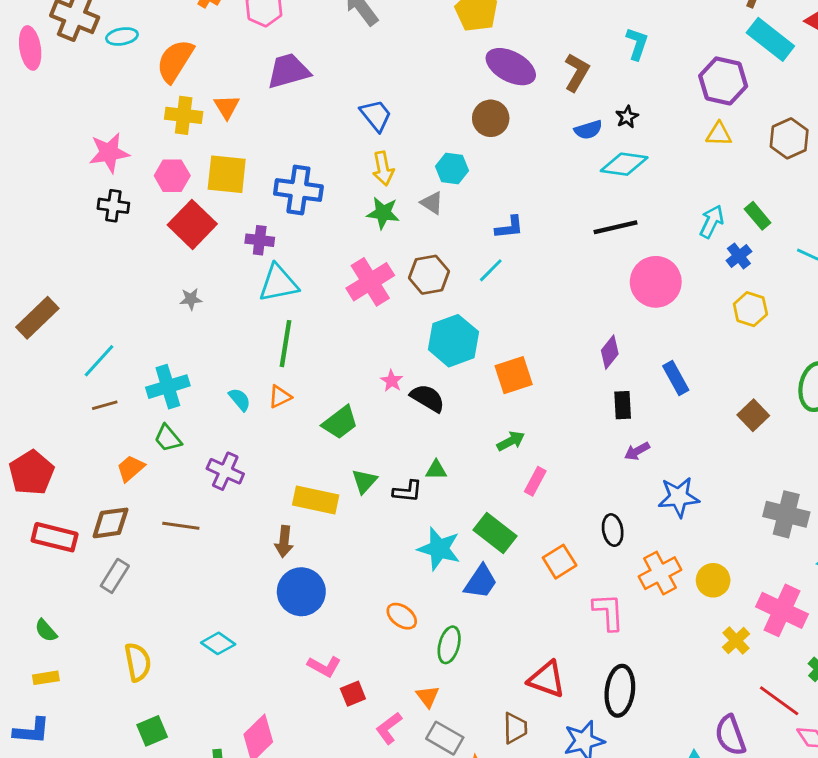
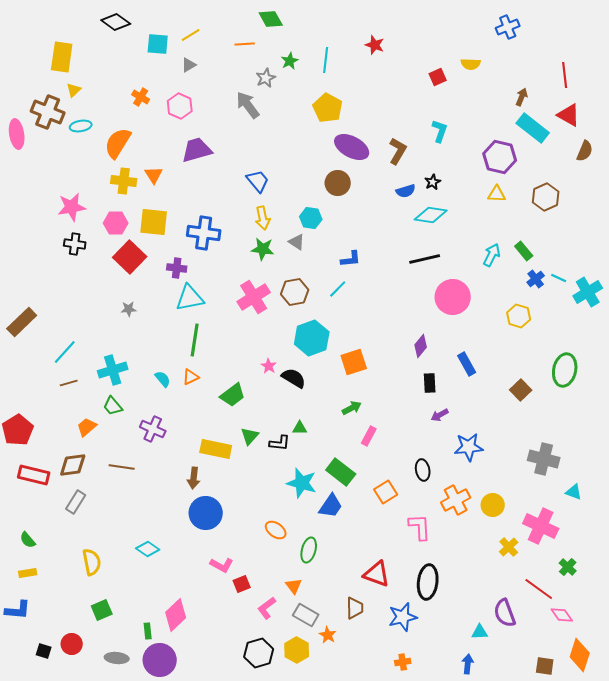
blue cross: (739, 256) -> (536, 279), moved

